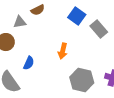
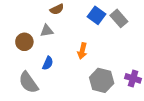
gray triangle: (20, 22) -> (47, 31), moved
gray rectangle: (99, 29) -> (119, 18), moved

